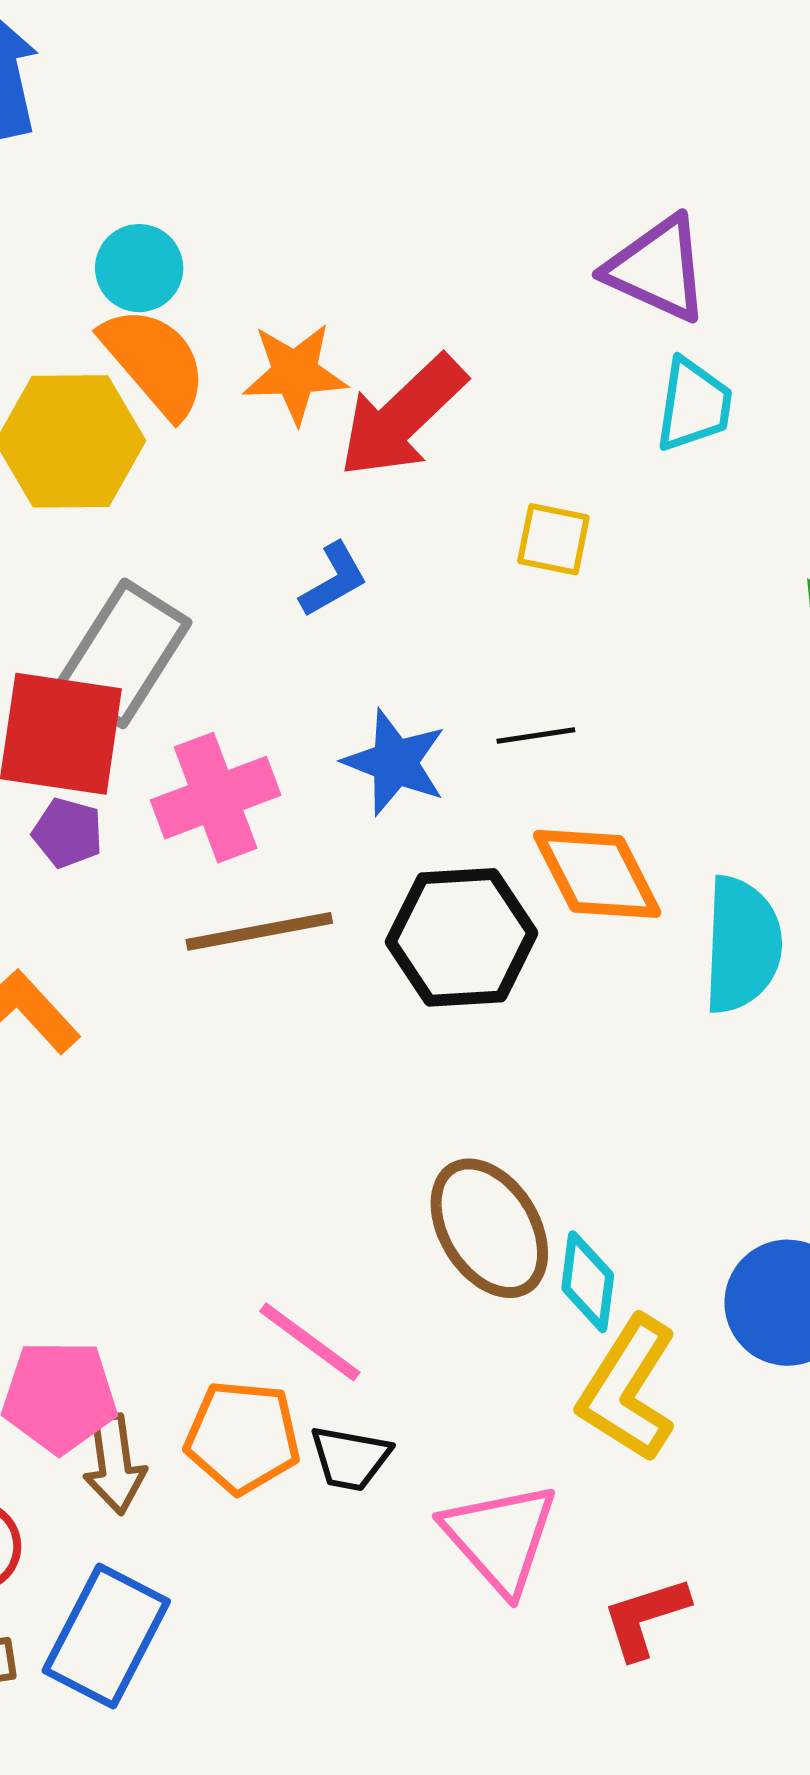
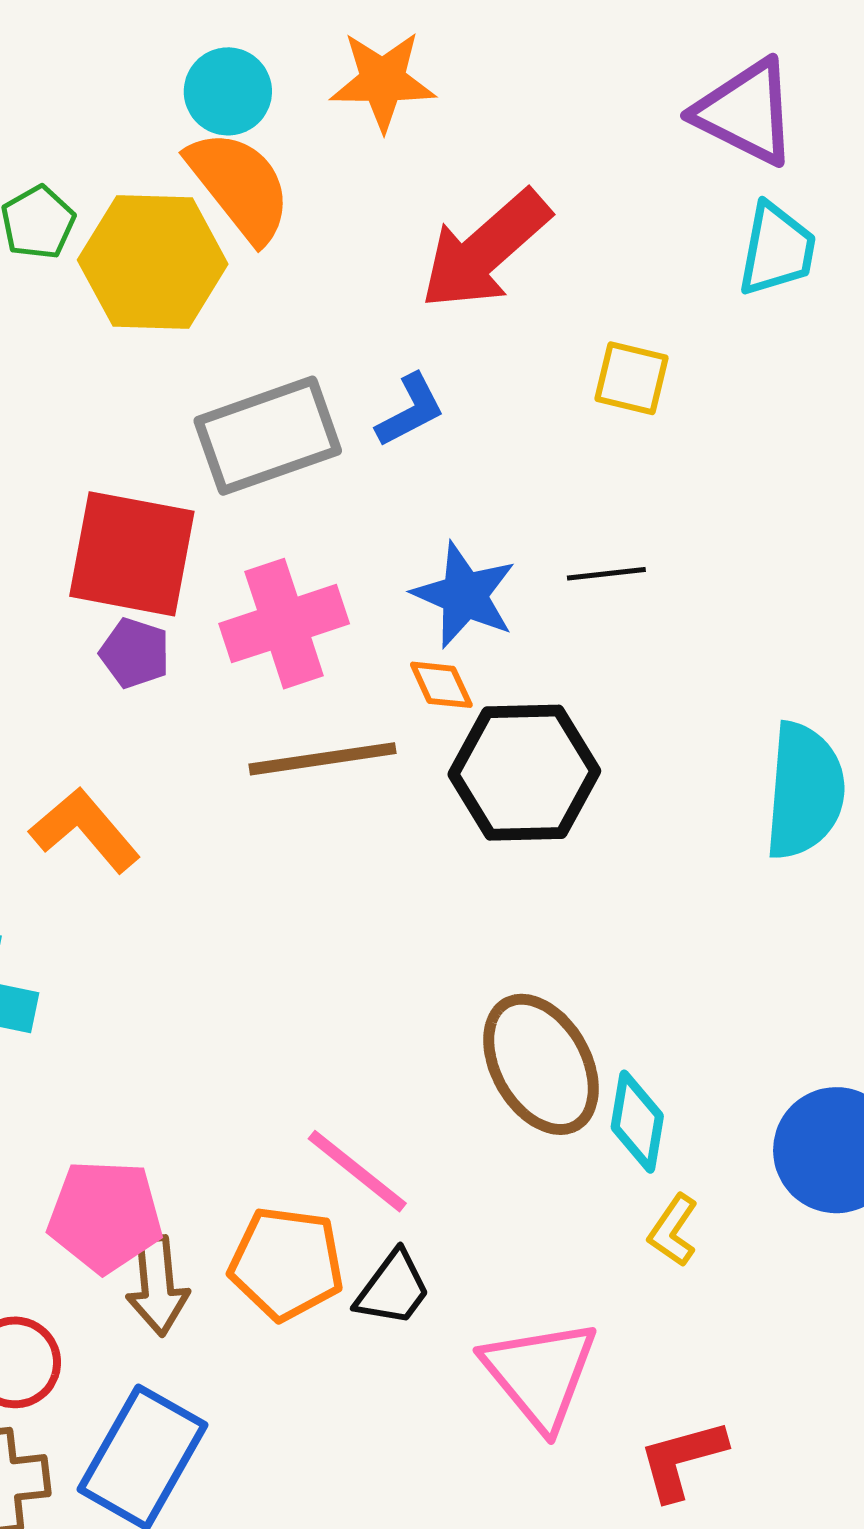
orange star: (295, 373) -> (383, 81), moved
gray rectangle: (124, 653) -> (268, 436), moved, turned 36
orange diamond: (597, 874) -> (441, 685), moved, size x0.5
yellow L-shape: (628, 1389) -> (673, 1230), size x0.5
black trapezoid: (350, 1458) -> (393, 1289), turned -66

